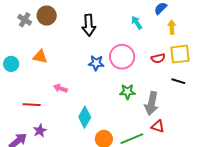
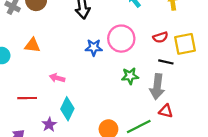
yellow square: (180, 54) -> (185, 44), moved
black line: (178, 81) -> (166, 62), moved
cyan diamond: (85, 117) -> (67, 109), moved
purple star: (40, 131) -> (49, 125), moved

